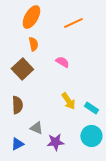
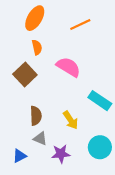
pink semicircle: (62, 62) -> (68, 67), size x1.6
yellow arrow: (68, 101) -> (71, 120), moved
brown semicircle: (17, 105) -> (36, 116), moved
cyan rectangle: (91, 108) -> (100, 101), moved, size x1.5

